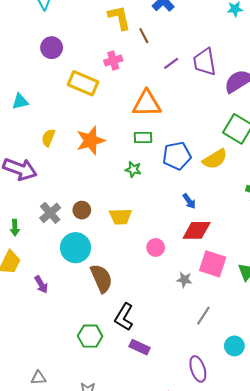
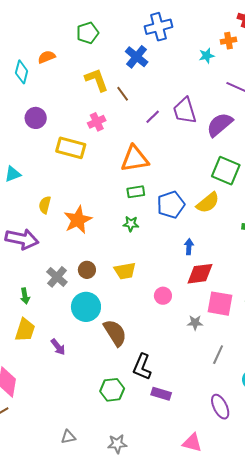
orange star: (91, 141) -> (78, 220), moved
blue arrow: (189, 201) -> (189, 247), turned -133

